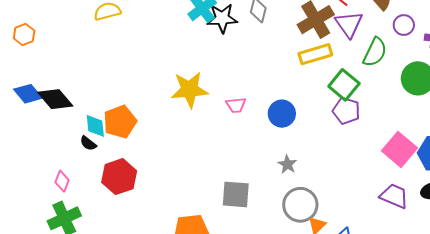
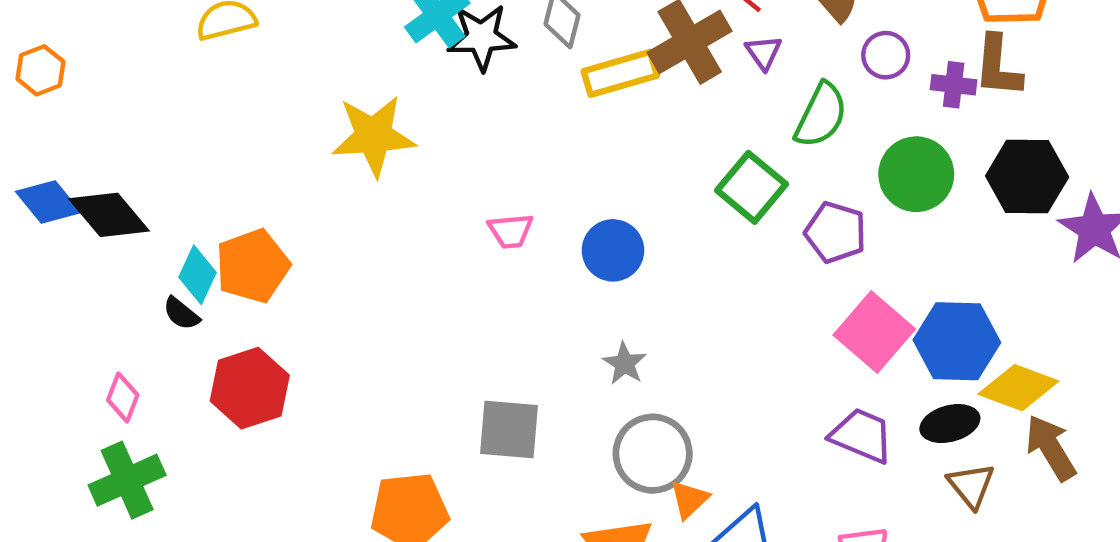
purple triangle: (349, 24) -> (764, 52), size x0.6
yellow rectangle: (315, 54) -> (620, 73), moved
yellow star: (190, 90) -> (373, 136), moved
purple pentagon: (346, 111) -> (835, 232), moved
cyan diamond: (95, 126) -> (198, 275), turned 30

